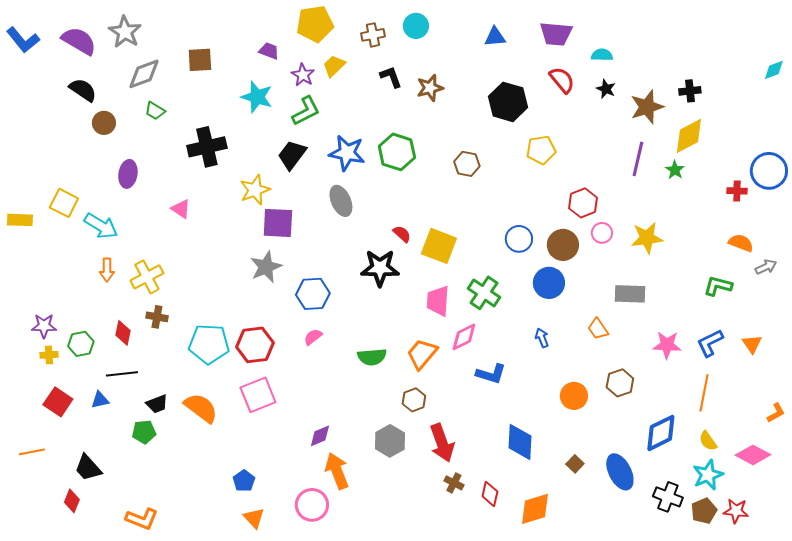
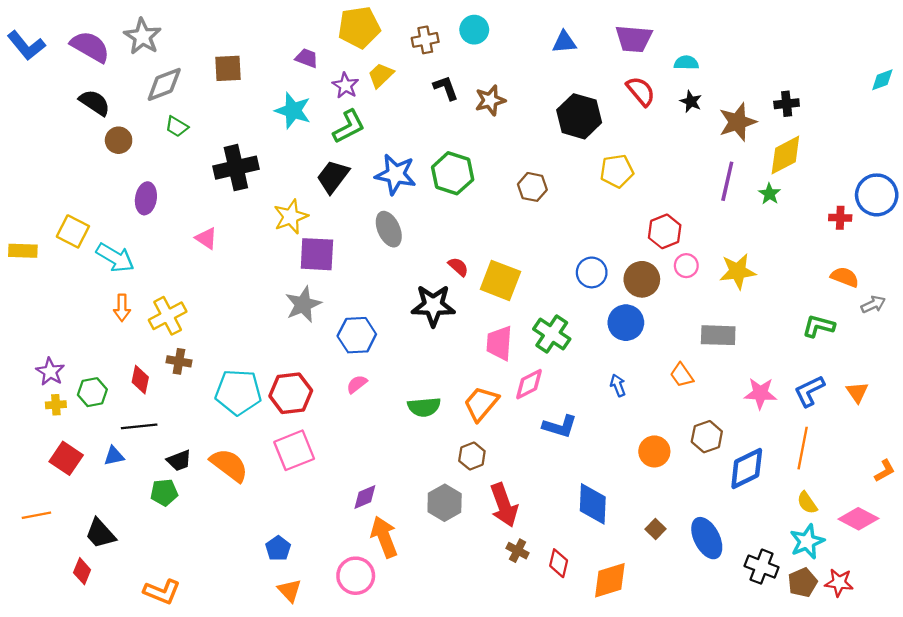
purple star: (44, 326) -> (50, 372), turned 30
blue diamond: (661, 433) -> (747, 469), moved

